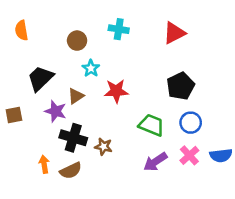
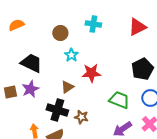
orange semicircle: (21, 30) -> (16, 25), turned 77
black trapezoid: (40, 78) -> (31, 63), turned 70
brown triangle: (76, 96) -> (67, 87), moved
purple star: (56, 111) -> (30, 89), moved, turned 30

